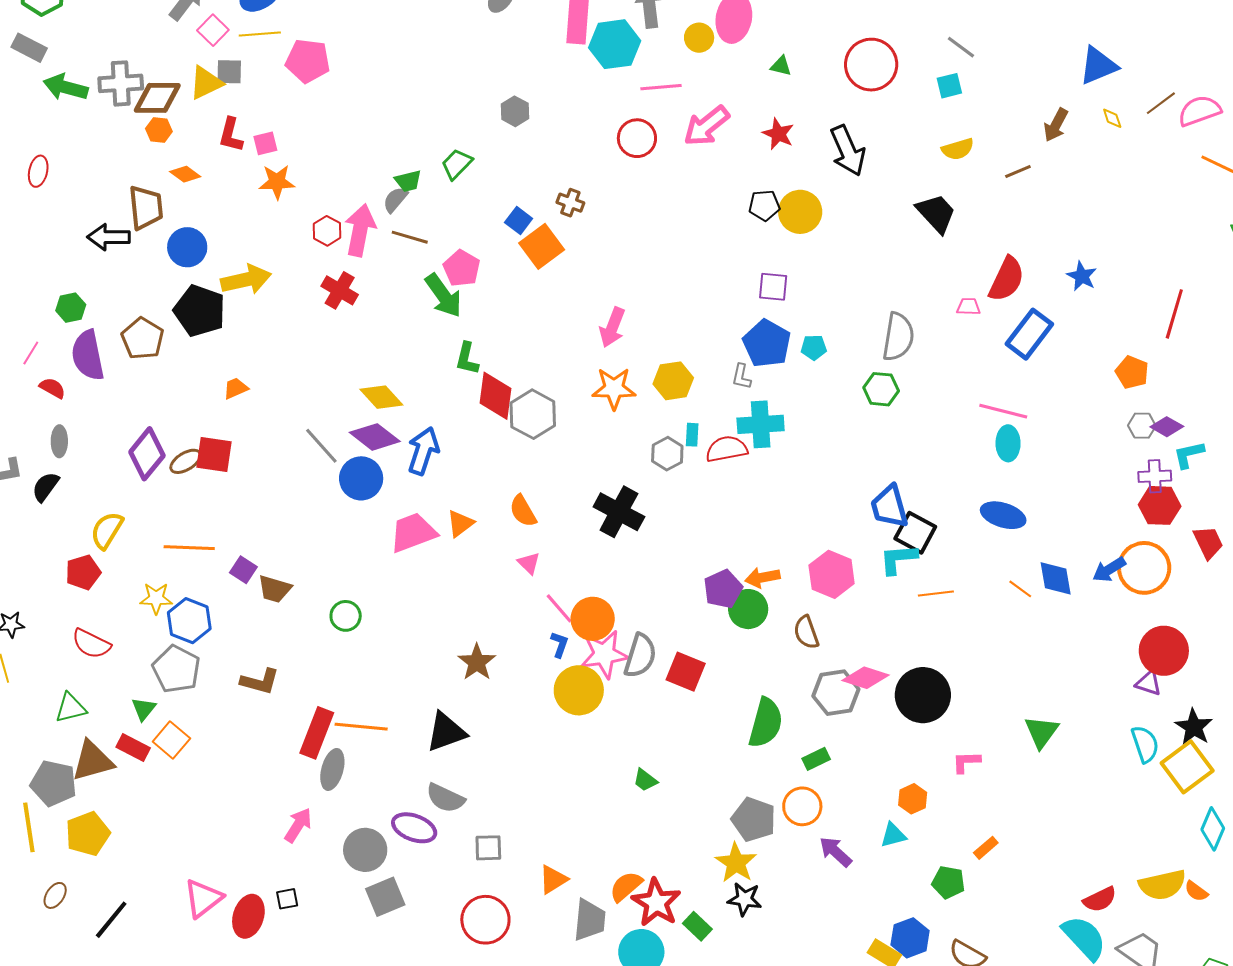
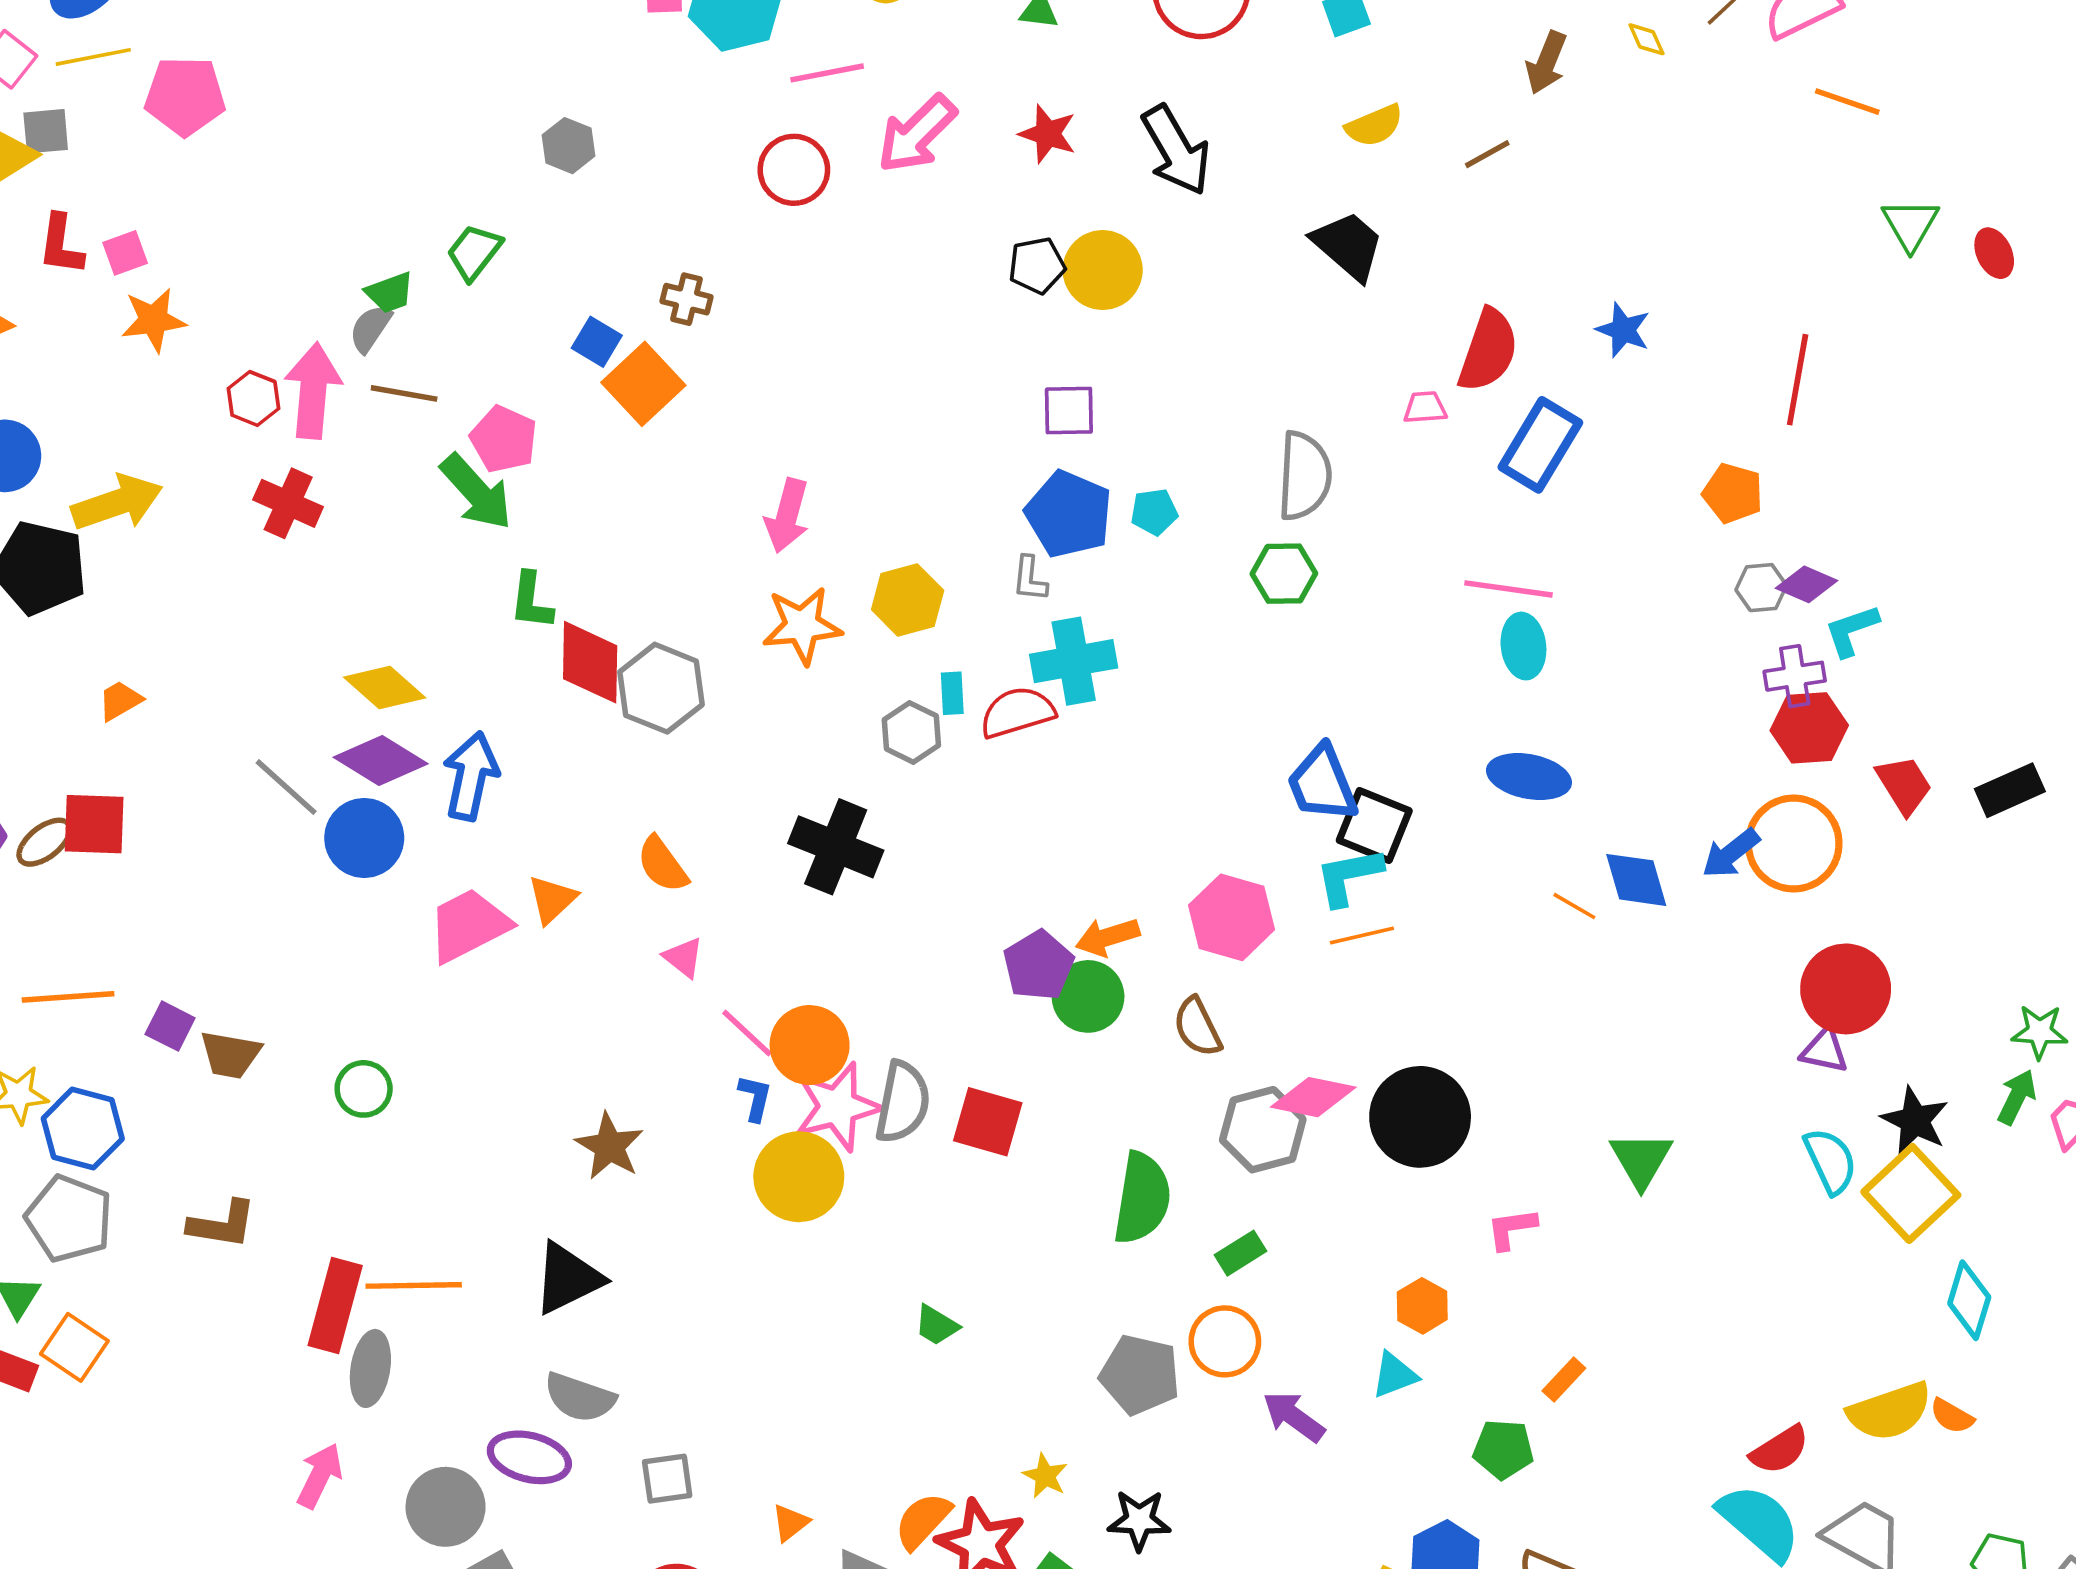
orange line: (936, 594) -> (1362, 935), moved
yellow star: (736, 863) -> (1045, 1476), moved, size x0.6
orange triangle: (553, 879) -> (790, 1523), size x0.7

